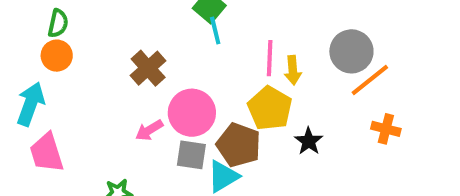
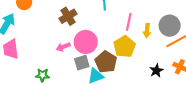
yellow arrow: (293, 70) -> (147, 31), moved
black star: (309, 141) -> (156, 71), moved
gray square: (191, 155) -> (82, 63), turned -35

